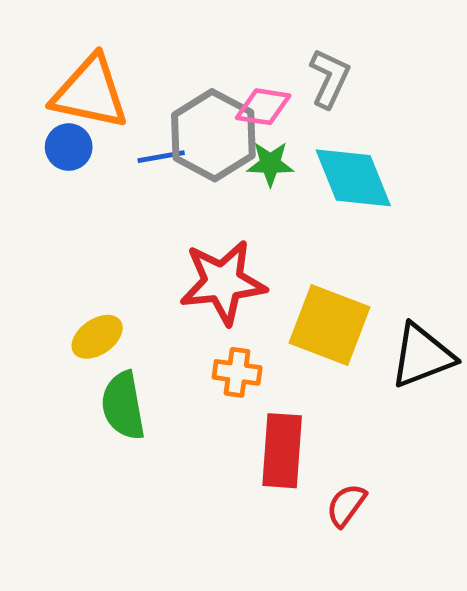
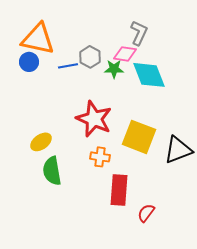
pink diamond: (263, 107) -> (125, 54), moved
gray hexagon: (213, 135) -> (90, 57), size x0.6
red star: (223, 282) -> (94, 119), turned 30

